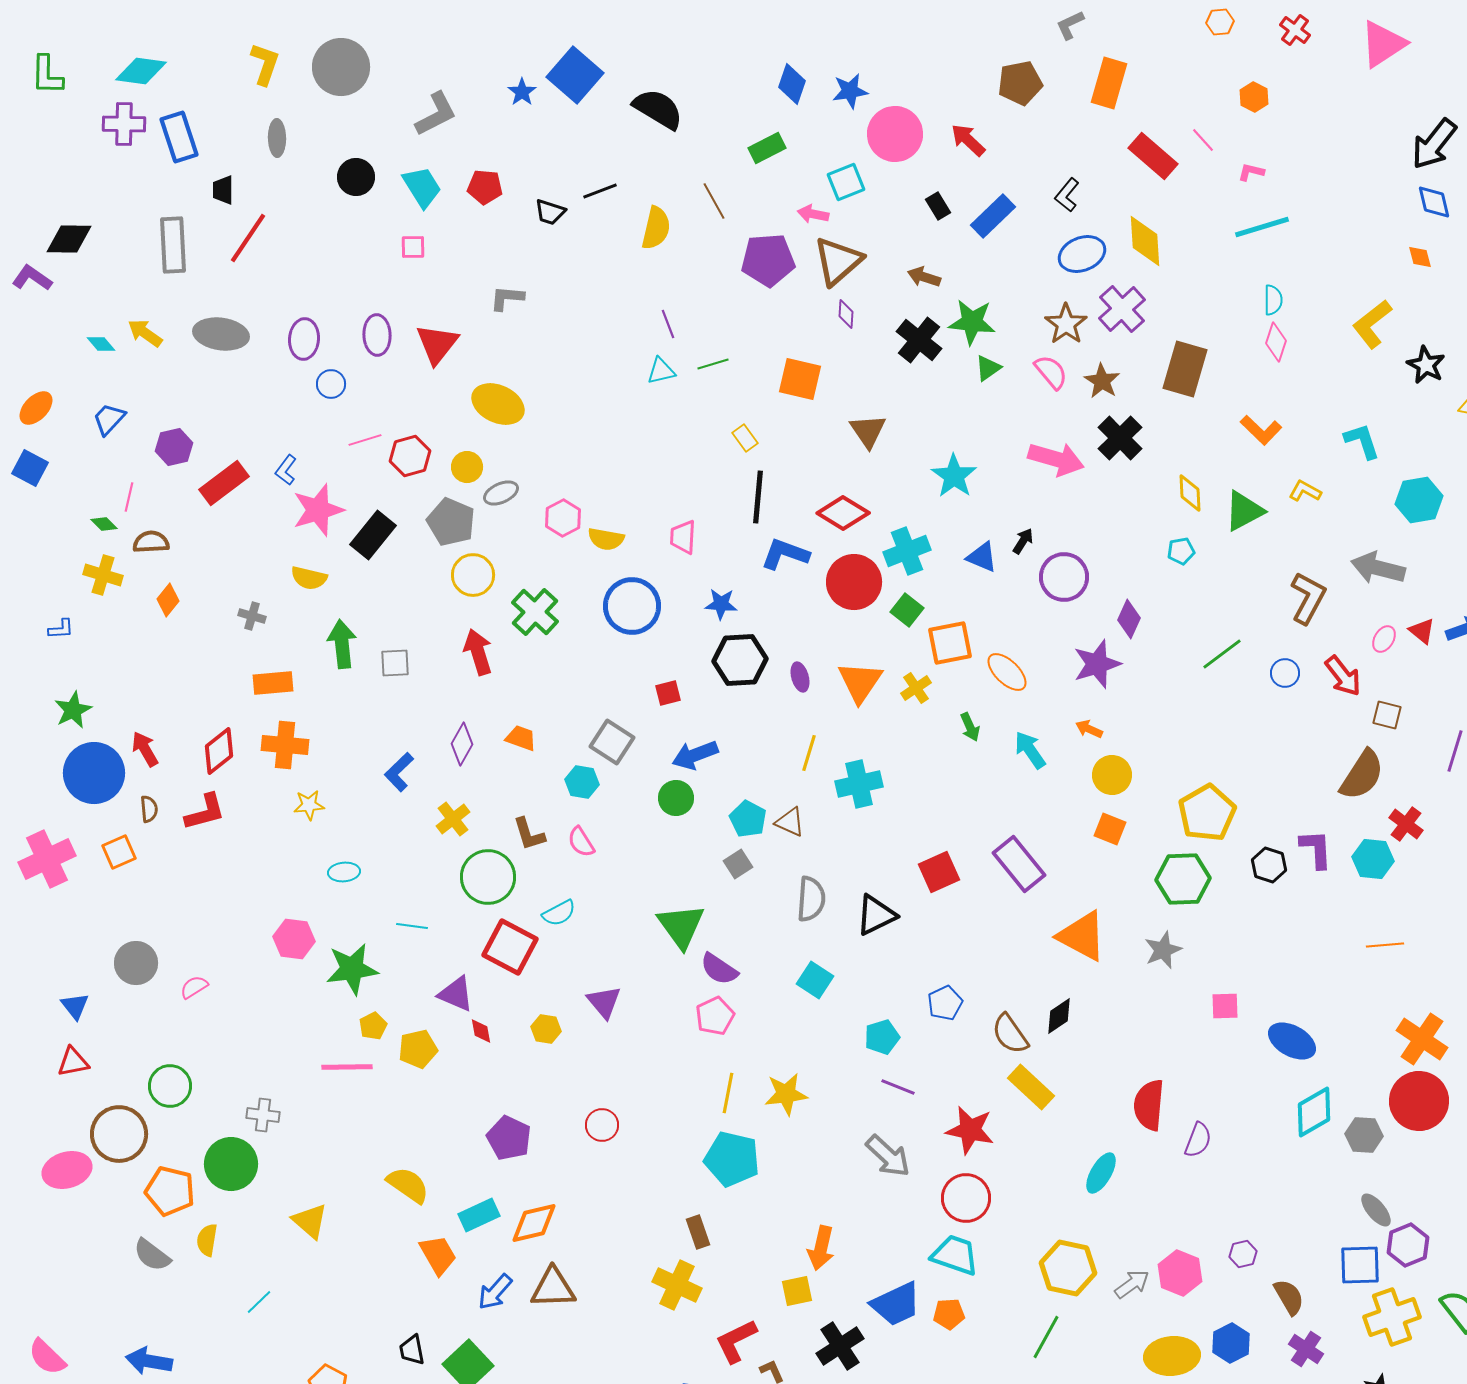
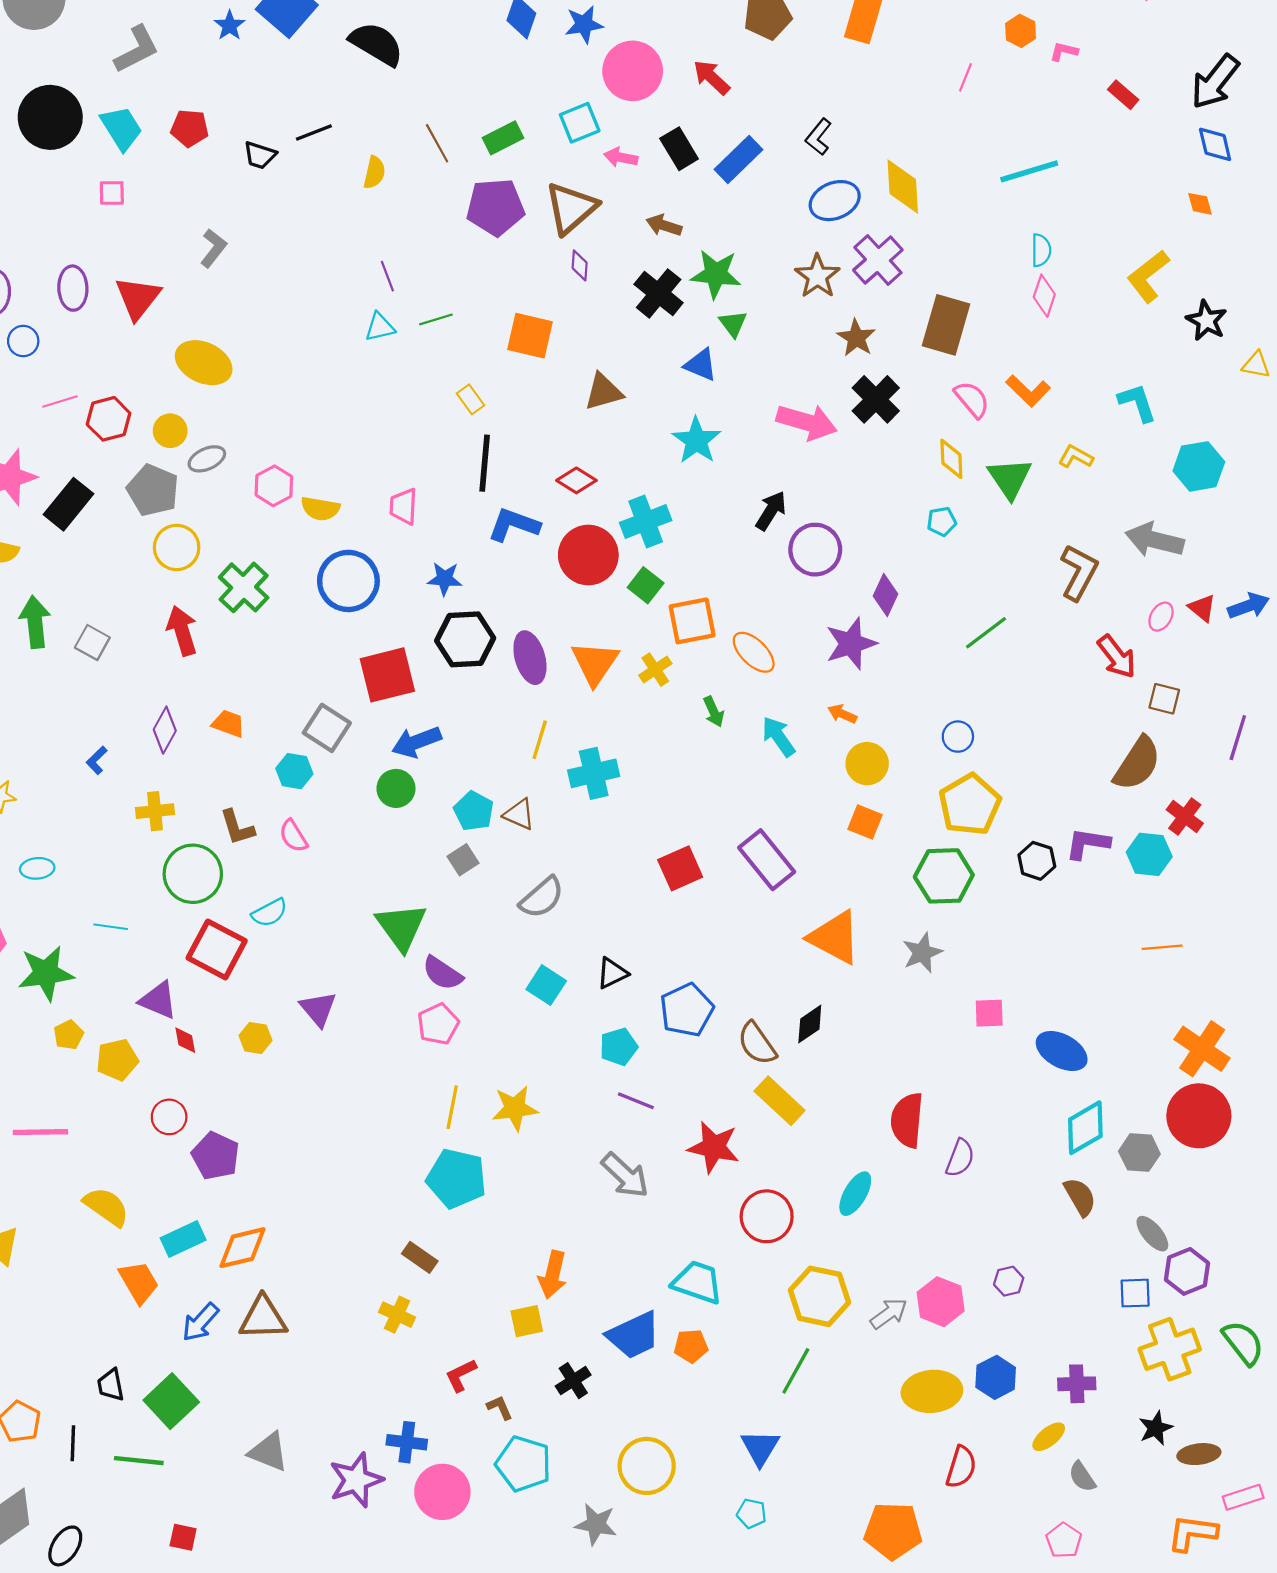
pink line: (1203, 140) -> (965, 77), turned 64
green rectangle: (767, 148) -> (503, 138), moved
red rectangle: (1153, 156) -> (1123, 95), moved, size x0.6
pink L-shape: (1251, 172) -> (1064, 51), moved
black circle: (356, 177) -> (50, 117), size x1.6
black rectangle: (938, 206) -> (679, 149), size x1.4
pink arrow: (813, 214) -> (621, 157), moved
yellow semicircle: (656, 228) -> (374, 172), size x0.7
gray L-shape: (507, 298) -> (213, 248), turned 123
green triangle: (988, 368) -> (733, 324), turned -32
pink semicircle: (1051, 372) -> (972, 399), moved
brown triangle: (868, 431) -> (603, 392), turned 48
green triangle: (1244, 511) -> (1010, 478), turned -36
red diamond: (843, 513) -> (576, 480), size x0.7
black arrow: (1023, 541) -> (771, 511), size x1.4
blue triangle: (982, 557) -> (701, 365), moved
gray square: (395, 663) -> (92, 643), turned 32
blue circle: (1285, 673) -> (958, 737), moved
purple ellipse: (800, 677) -> (530, 658), size x1.6
red square: (668, 693) -> (387, 675), size x2.0
blue L-shape: (399, 772) -> (97, 760), size x0.7
yellow cross: (453, 819) -> (155, 811), turned 32
purple L-shape: (1316, 849) -> (1088, 844), turned -78
gray semicircle: (811, 899) -> (542, 898), turned 45
black triangle: (876, 915) -> (612, 973), moved, size x0.7
blue pentagon: (945, 1003) -> (687, 1010), size x1.4
pink line: (347, 1067) -> (40, 1132), moved
red circle: (602, 1125) -> (169, 1117), moved
red circle: (966, 1198) -> (767, 1216), moved
brown rectangle: (698, 1232) -> (420, 1257), turned -36
blue square: (1360, 1265) -> (1135, 1293), size x0.7
yellow cross: (677, 1285) -> (397, 1315), size x0.7
brown semicircle: (1289, 1297) -> (1080, 1197), moved
red L-shape: (736, 1341) -> (461, 1375), size x0.7
black cross: (840, 1346) -> (573, 1381), size x0.7
purple cross: (1306, 1349) -> (1077, 1384), turned -36

